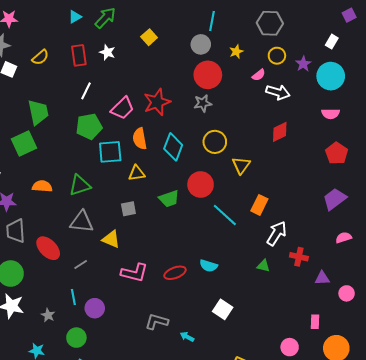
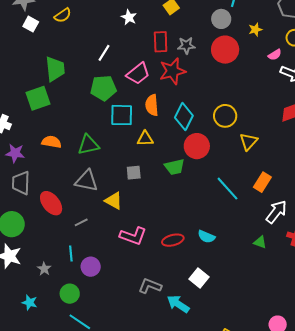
red rectangle: (79, 55) -> (161, 42), moved
gray star: (203, 103) -> (186, 45), moved
red circle: (201, 184) -> (197, 146), moved
white square: (223, 309) -> (199, 278), moved
cyan arrow: (187, 337) -> (178, 304), size x1.6

